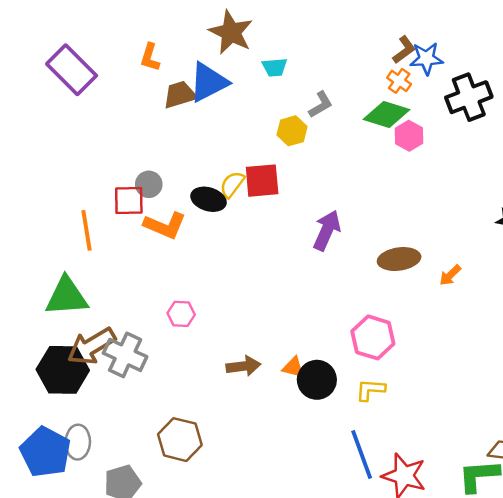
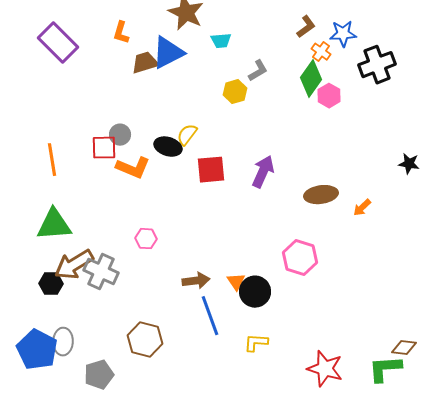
brown L-shape: (404, 50) -> (306, 27), moved
green diamond: (387, 115) -> (311, 79), turned -72
red square: (262, 181) -> (211, 170), moved
orange line: (86, 230) -> (52, 160), moved
orange triangle: (293, 367) -> (236, 282), turned 42
black hexagon: (63, 370) -> (51, 284), size x0.6
yellow L-shape: (370, 390) -> (256, 343), moved
blue line: (362, 455) -> (210, 316), moved

